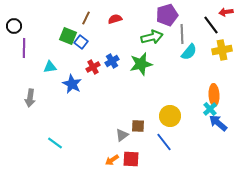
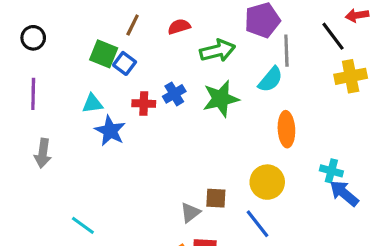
black circle: (14, 26) -> (33, 38), moved
green arrow: (152, 37) -> (218, 51), moved
purple line: (24, 48) -> (33, 94), moved
cyan semicircle: (189, 52) -> (270, 79), moved
cyan triangle: (50, 67) -> (92, 104), moved
red cross: (93, 67) -> (144, 104), turned 32
orange ellipse: (214, 95) -> (286, 129), moved
cyan cross: (210, 109) -> (331, 171), turned -32

